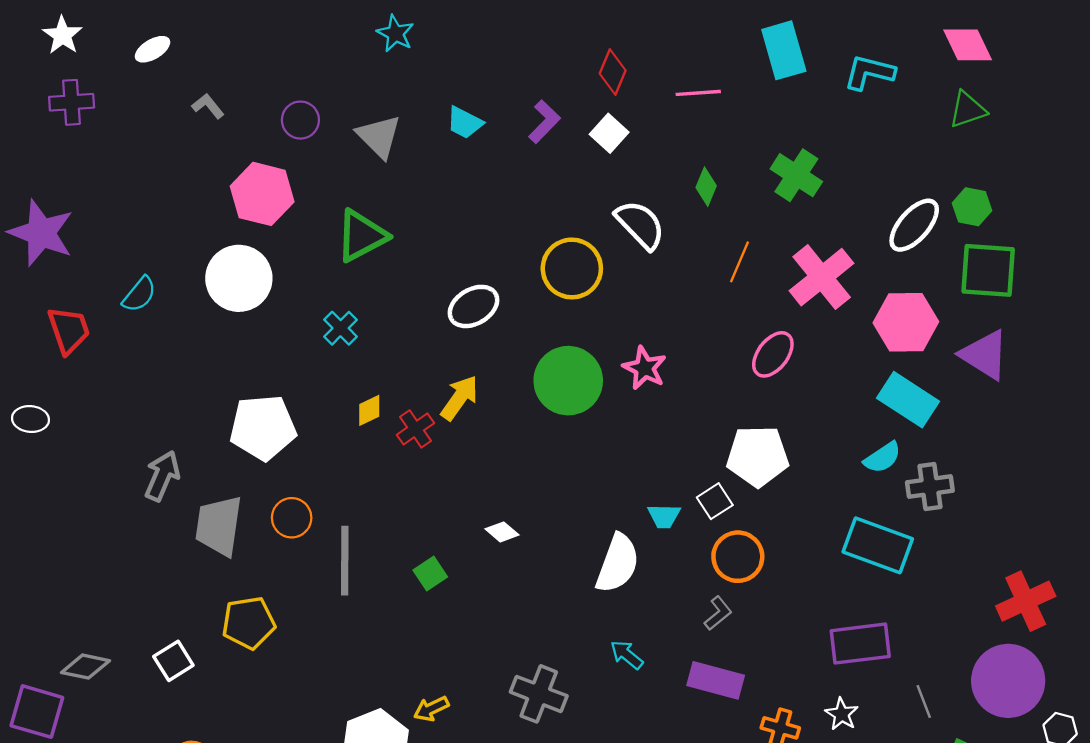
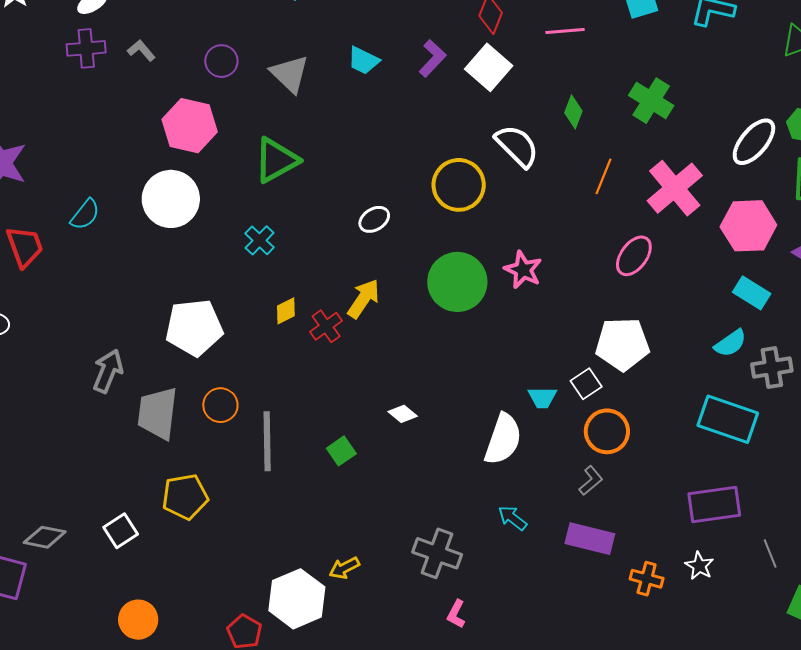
purple cross: (72, 102) -> (86, 48), moved
white square: (609, 133) -> (489, 67), size x1.4
white ellipse: (474, 306) -> (374, 219), size x0.7
cyan rectangle: (908, 400) -> (752, 293), size x0.7

